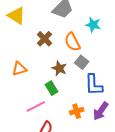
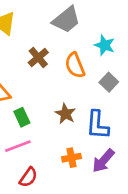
gray square: (82, 62) -> (109, 82), moved
brown star: (59, 68) -> (65, 114), moved
green rectangle: (52, 88) -> (22, 117), moved

